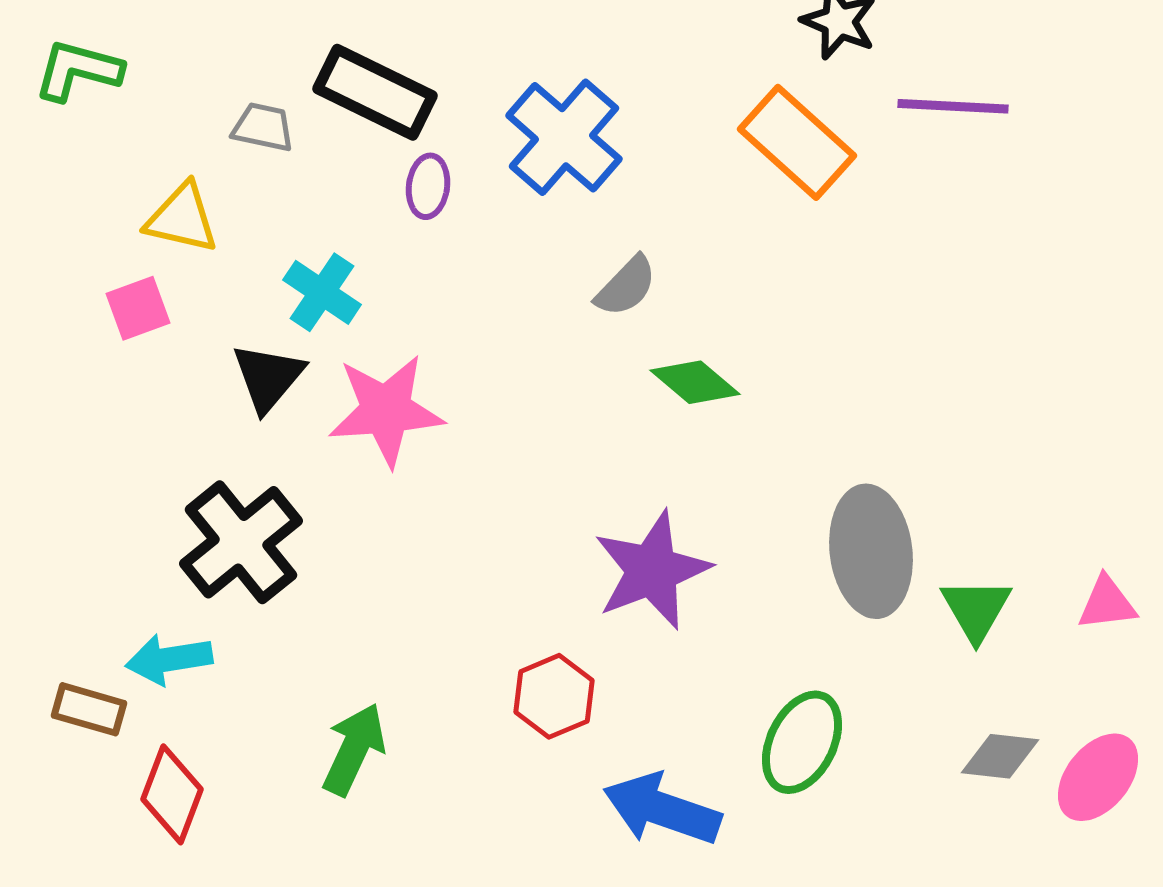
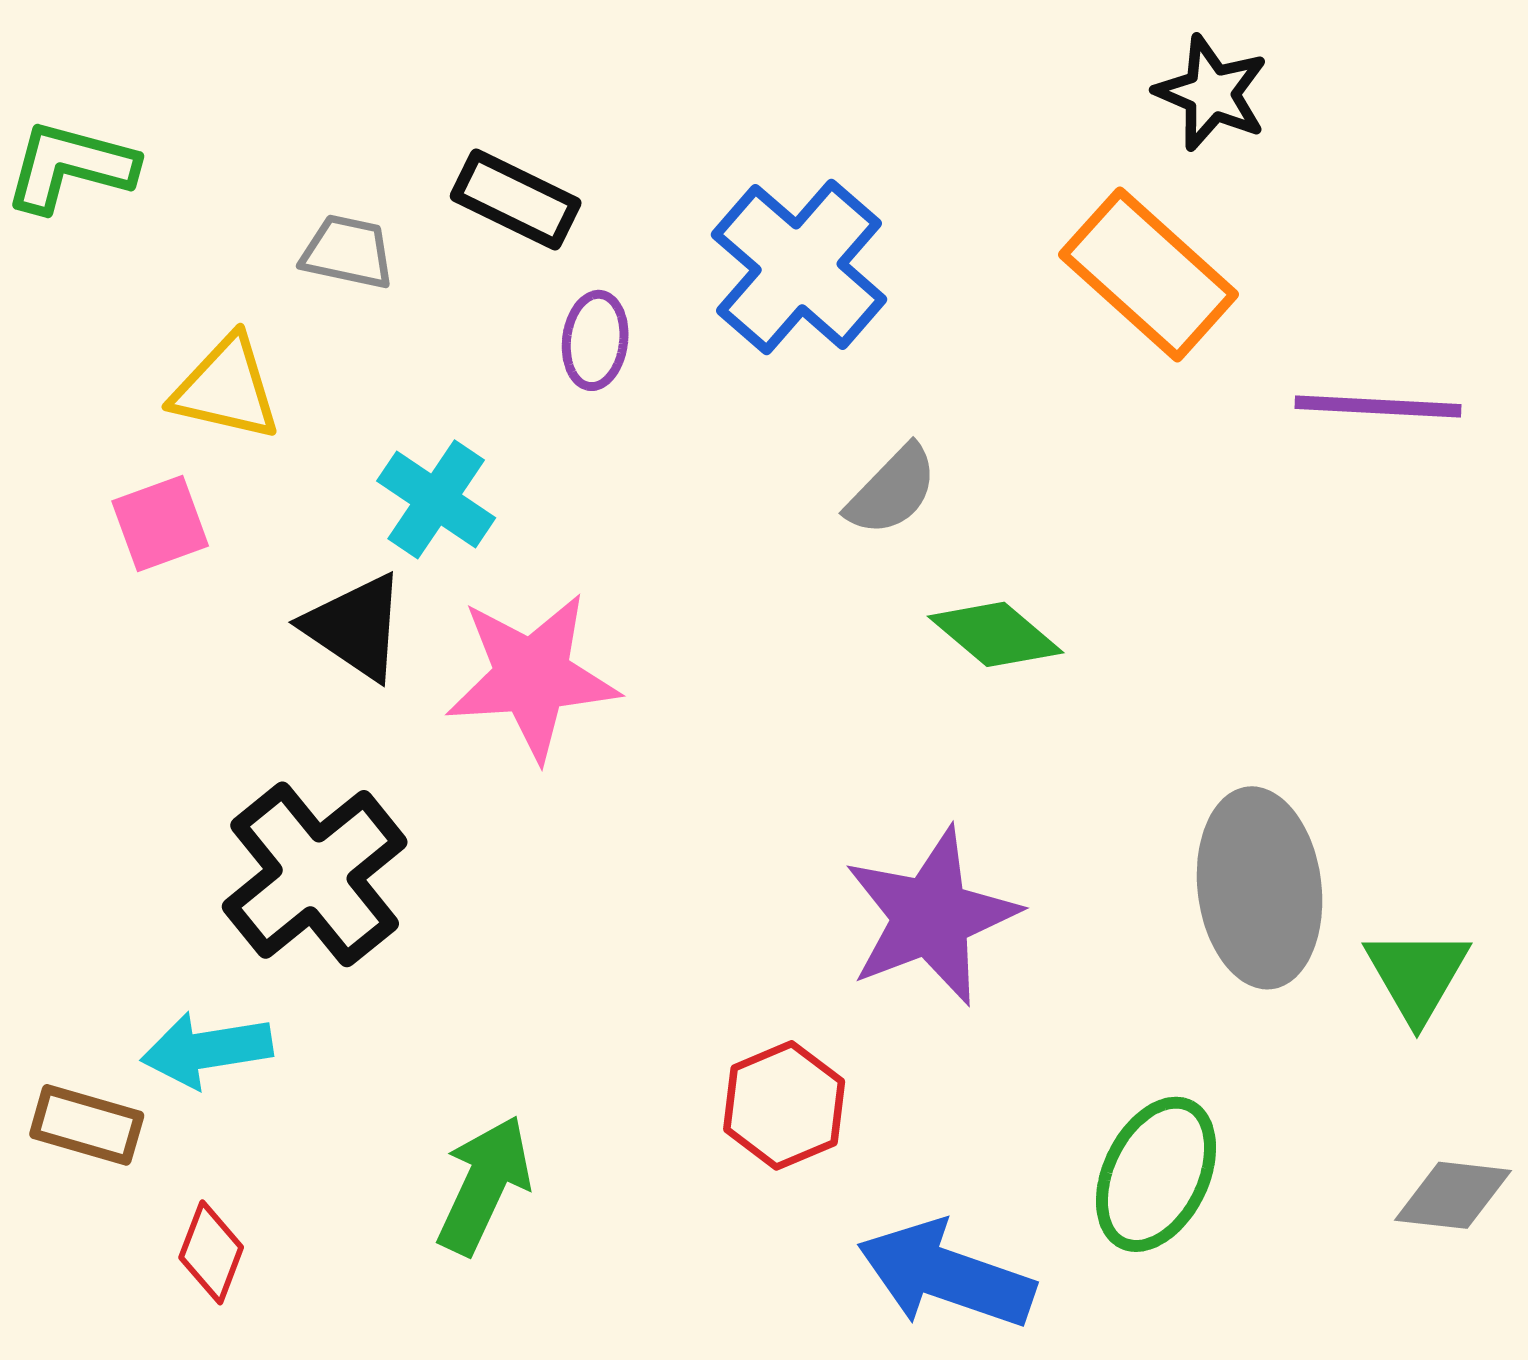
black rectangle: (375, 92) -> (516, 199), size x0.7
purple line: (953, 106) -> (1378, 406), moved
black triangle: (268, 377) -> (355, 627), turned -36
red diamond: (172, 794) -> (211, 1252), size x0.7

